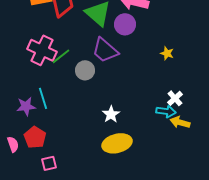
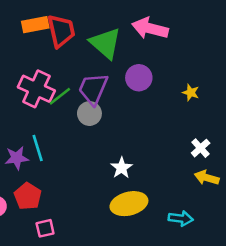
purple circle: (125, 24) -> (139, 78), moved
purple trapezoid: (105, 50) -> (93, 89), moved, turned 72
cyan arrow: (166, 111) -> (181, 218), moved

